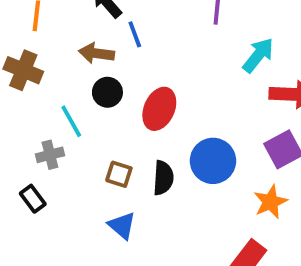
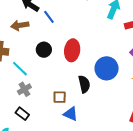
brown arrow: (96, 53) -> (20, 25), moved
cyan line: (71, 121) -> (20, 69), moved
brown square: (119, 174) -> (60, 97), moved

